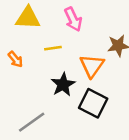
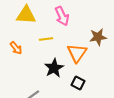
black square: (93, 103) -> (78, 83), size x0.6

